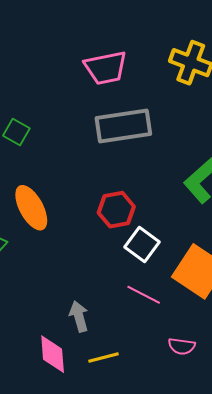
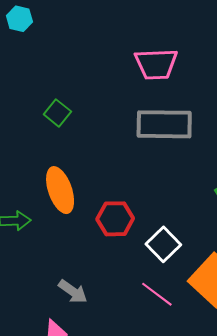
red hexagon: (116, 210) -> (115, 219), moved
gray arrow: (79, 316) -> (73, 292), moved, turned 132

